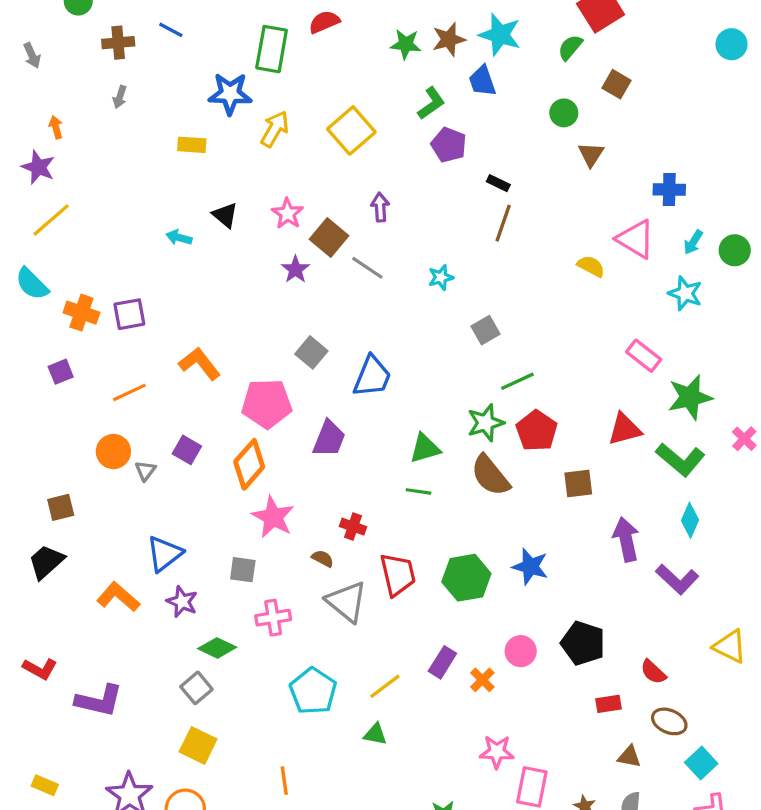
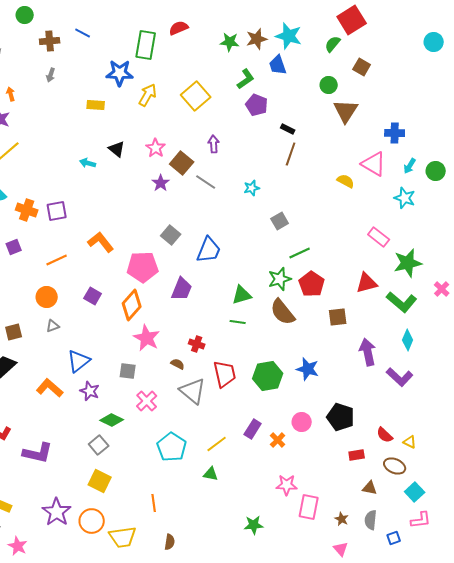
brown triangle: (591, 154) -> (346, 111), size x1.5
gray triangle: (145, 471) -> (53, 326), moved, turned 32
pink cross: (273, 618) -> (147, 401), turned -35
yellow triangle: (730, 646) -> (410, 442), moved, size x0.6

